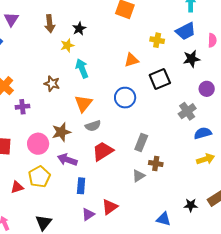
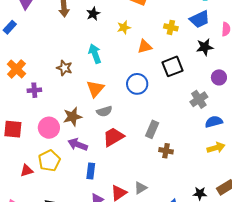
yellow star: (67, 45) -> (124, 27), moved
gray triangle: (139, 176) -> (141, 188), moved

